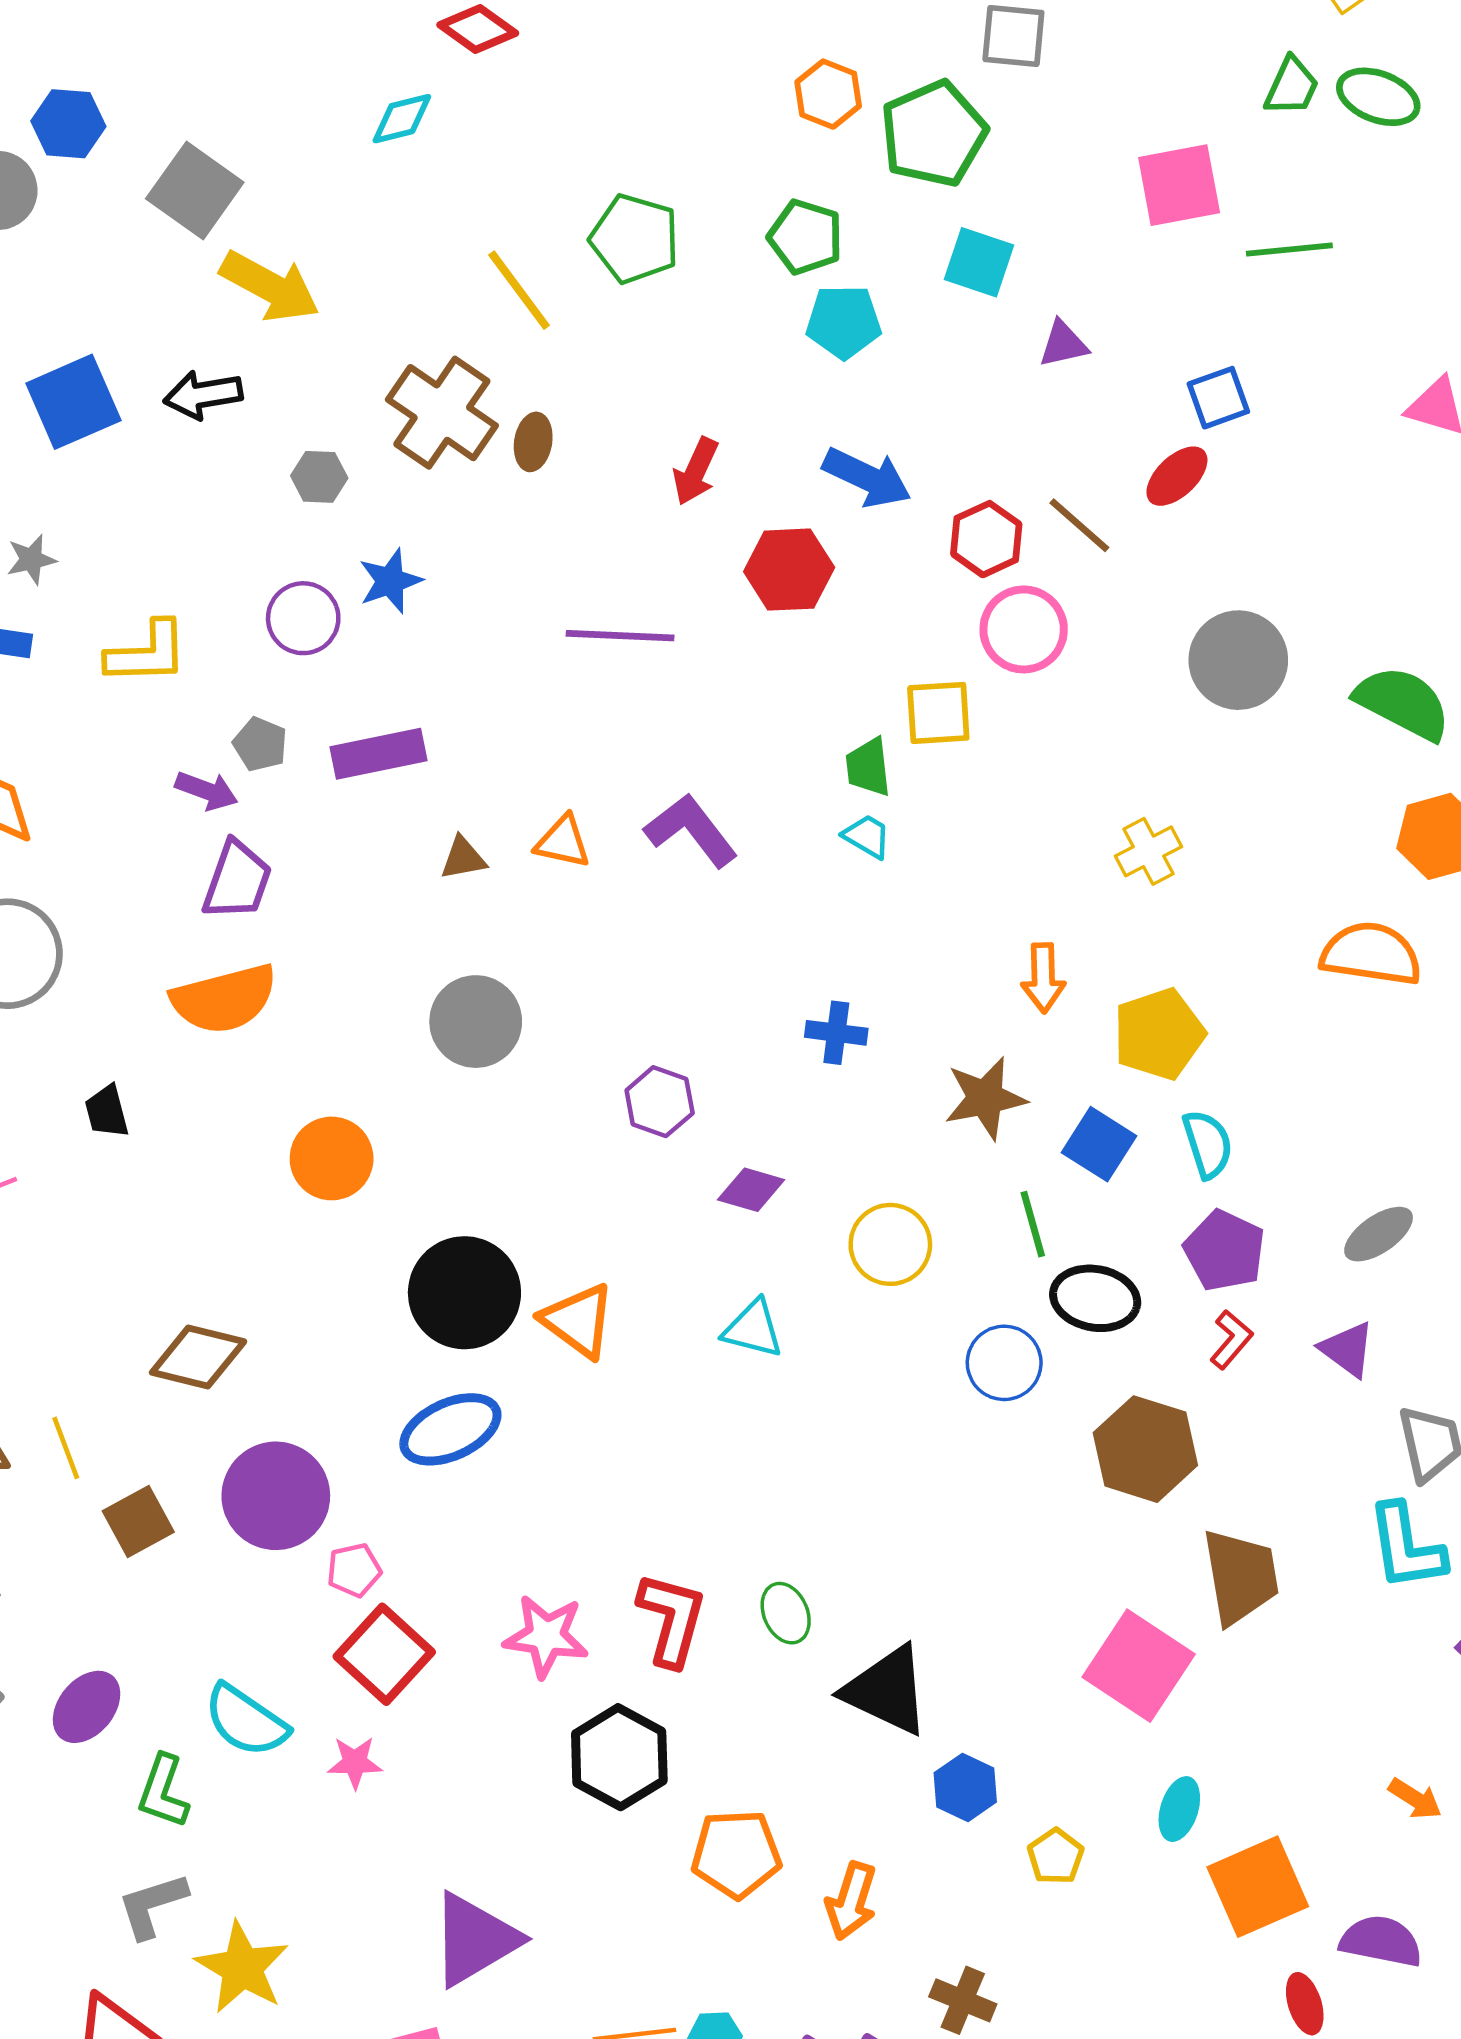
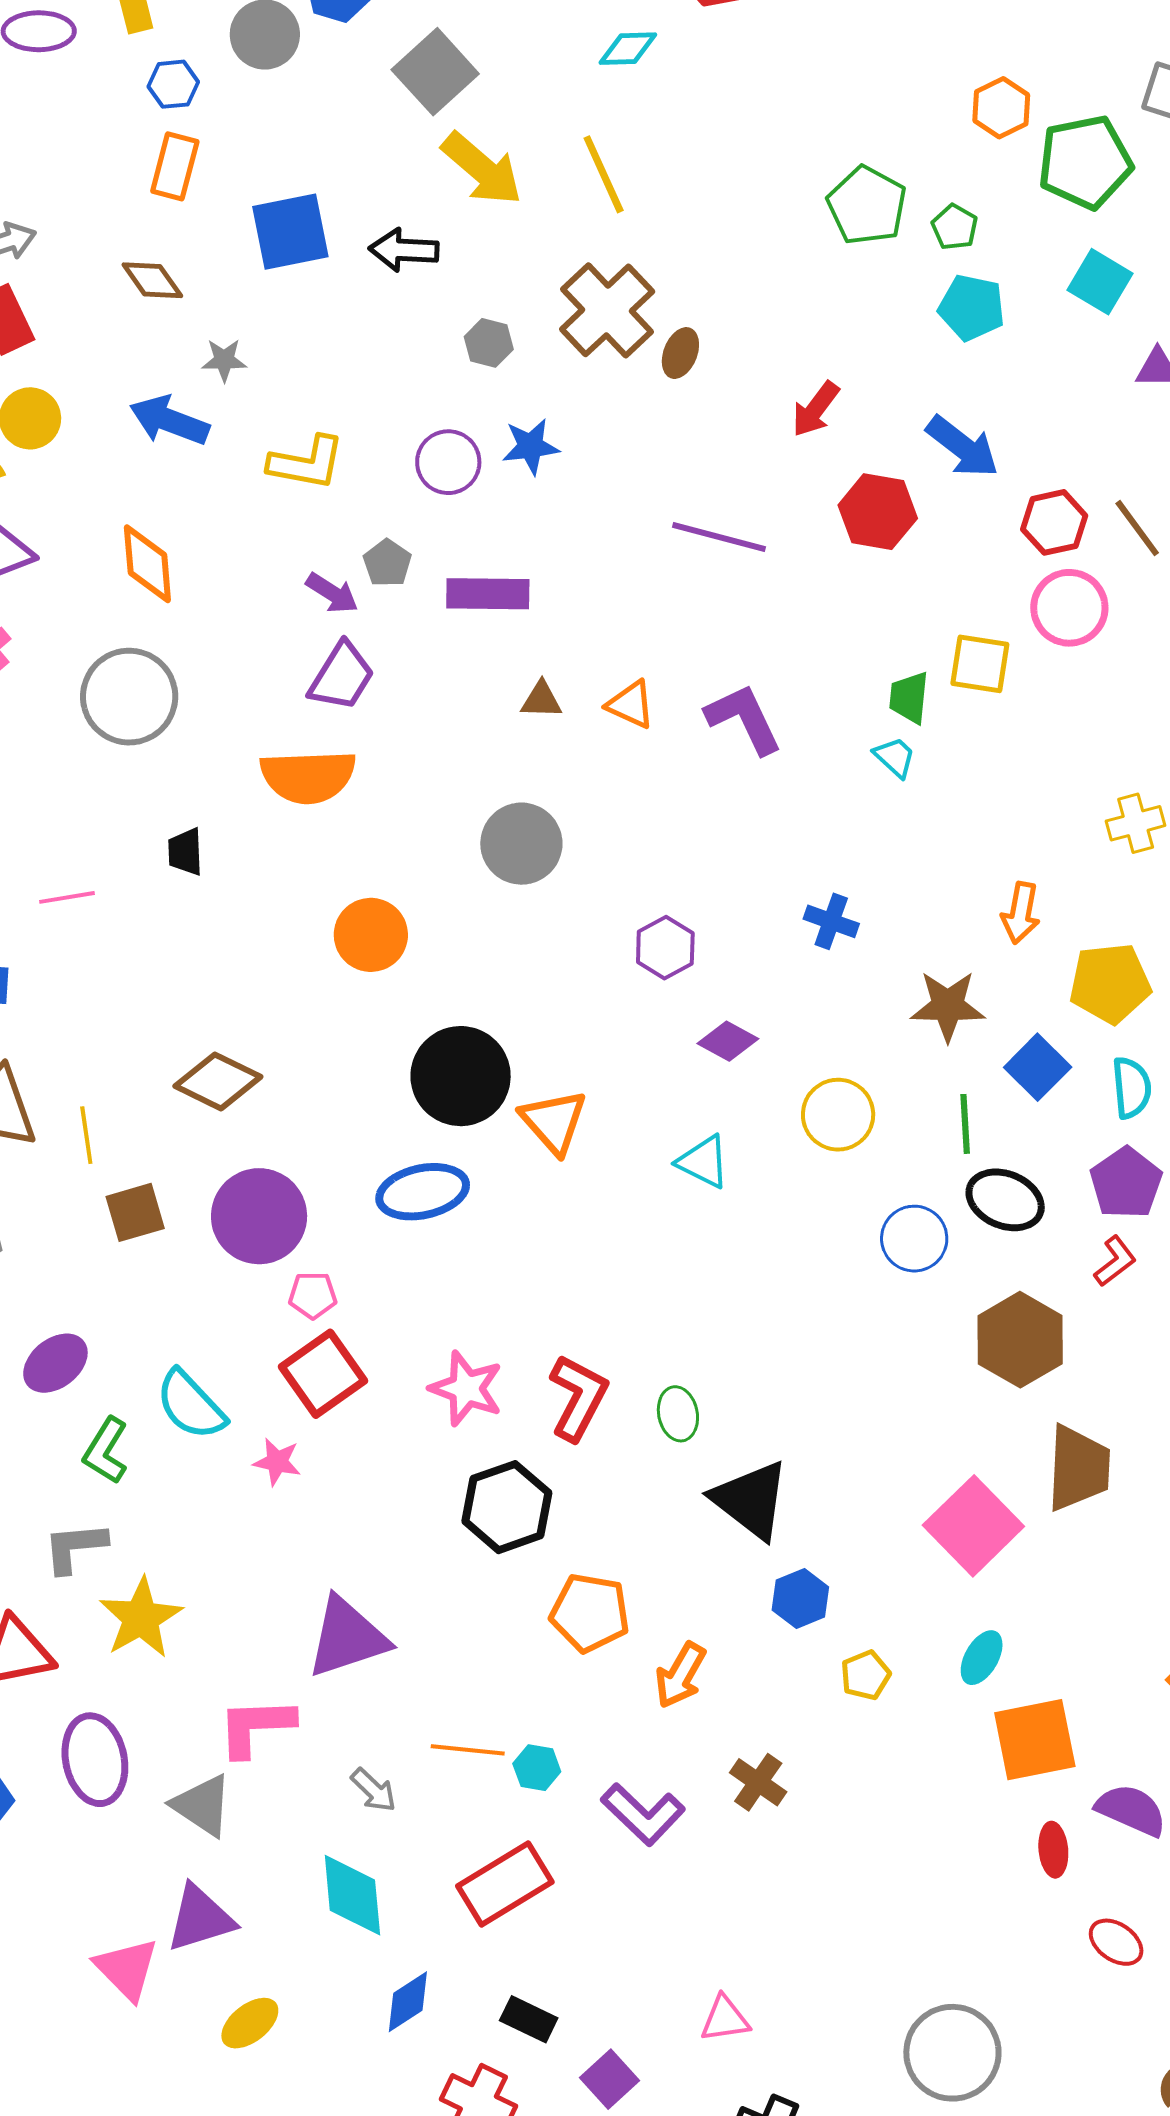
green pentagon: (805, 237) -> (955, 227), size x0.7
green pentagon: (635, 239) -> (867, 206), moved
yellow line: (519, 290) -> (604, 174), moved

